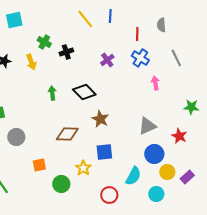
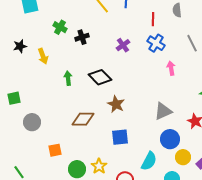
yellow arrow: (31, 62) -> (43, 56), moved
yellow star: (83, 168) -> (99, 166), moved

